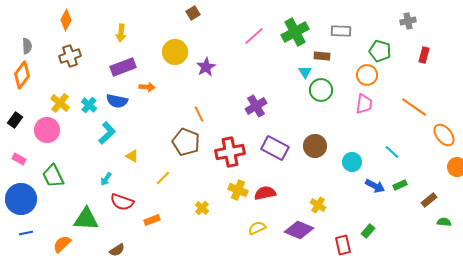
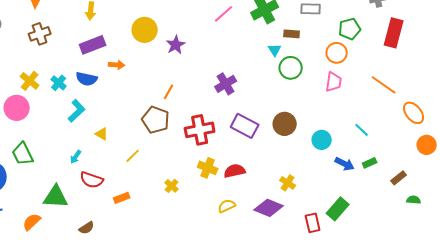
green pentagon: (380, 51) -> (350, 29), turned -30
red rectangle: (424, 55) -> (394, 33), size x1.8
orange line: (199, 114) -> (169, 92), turned 56
green rectangle: (368, 231) -> (338, 209), size x1.6

